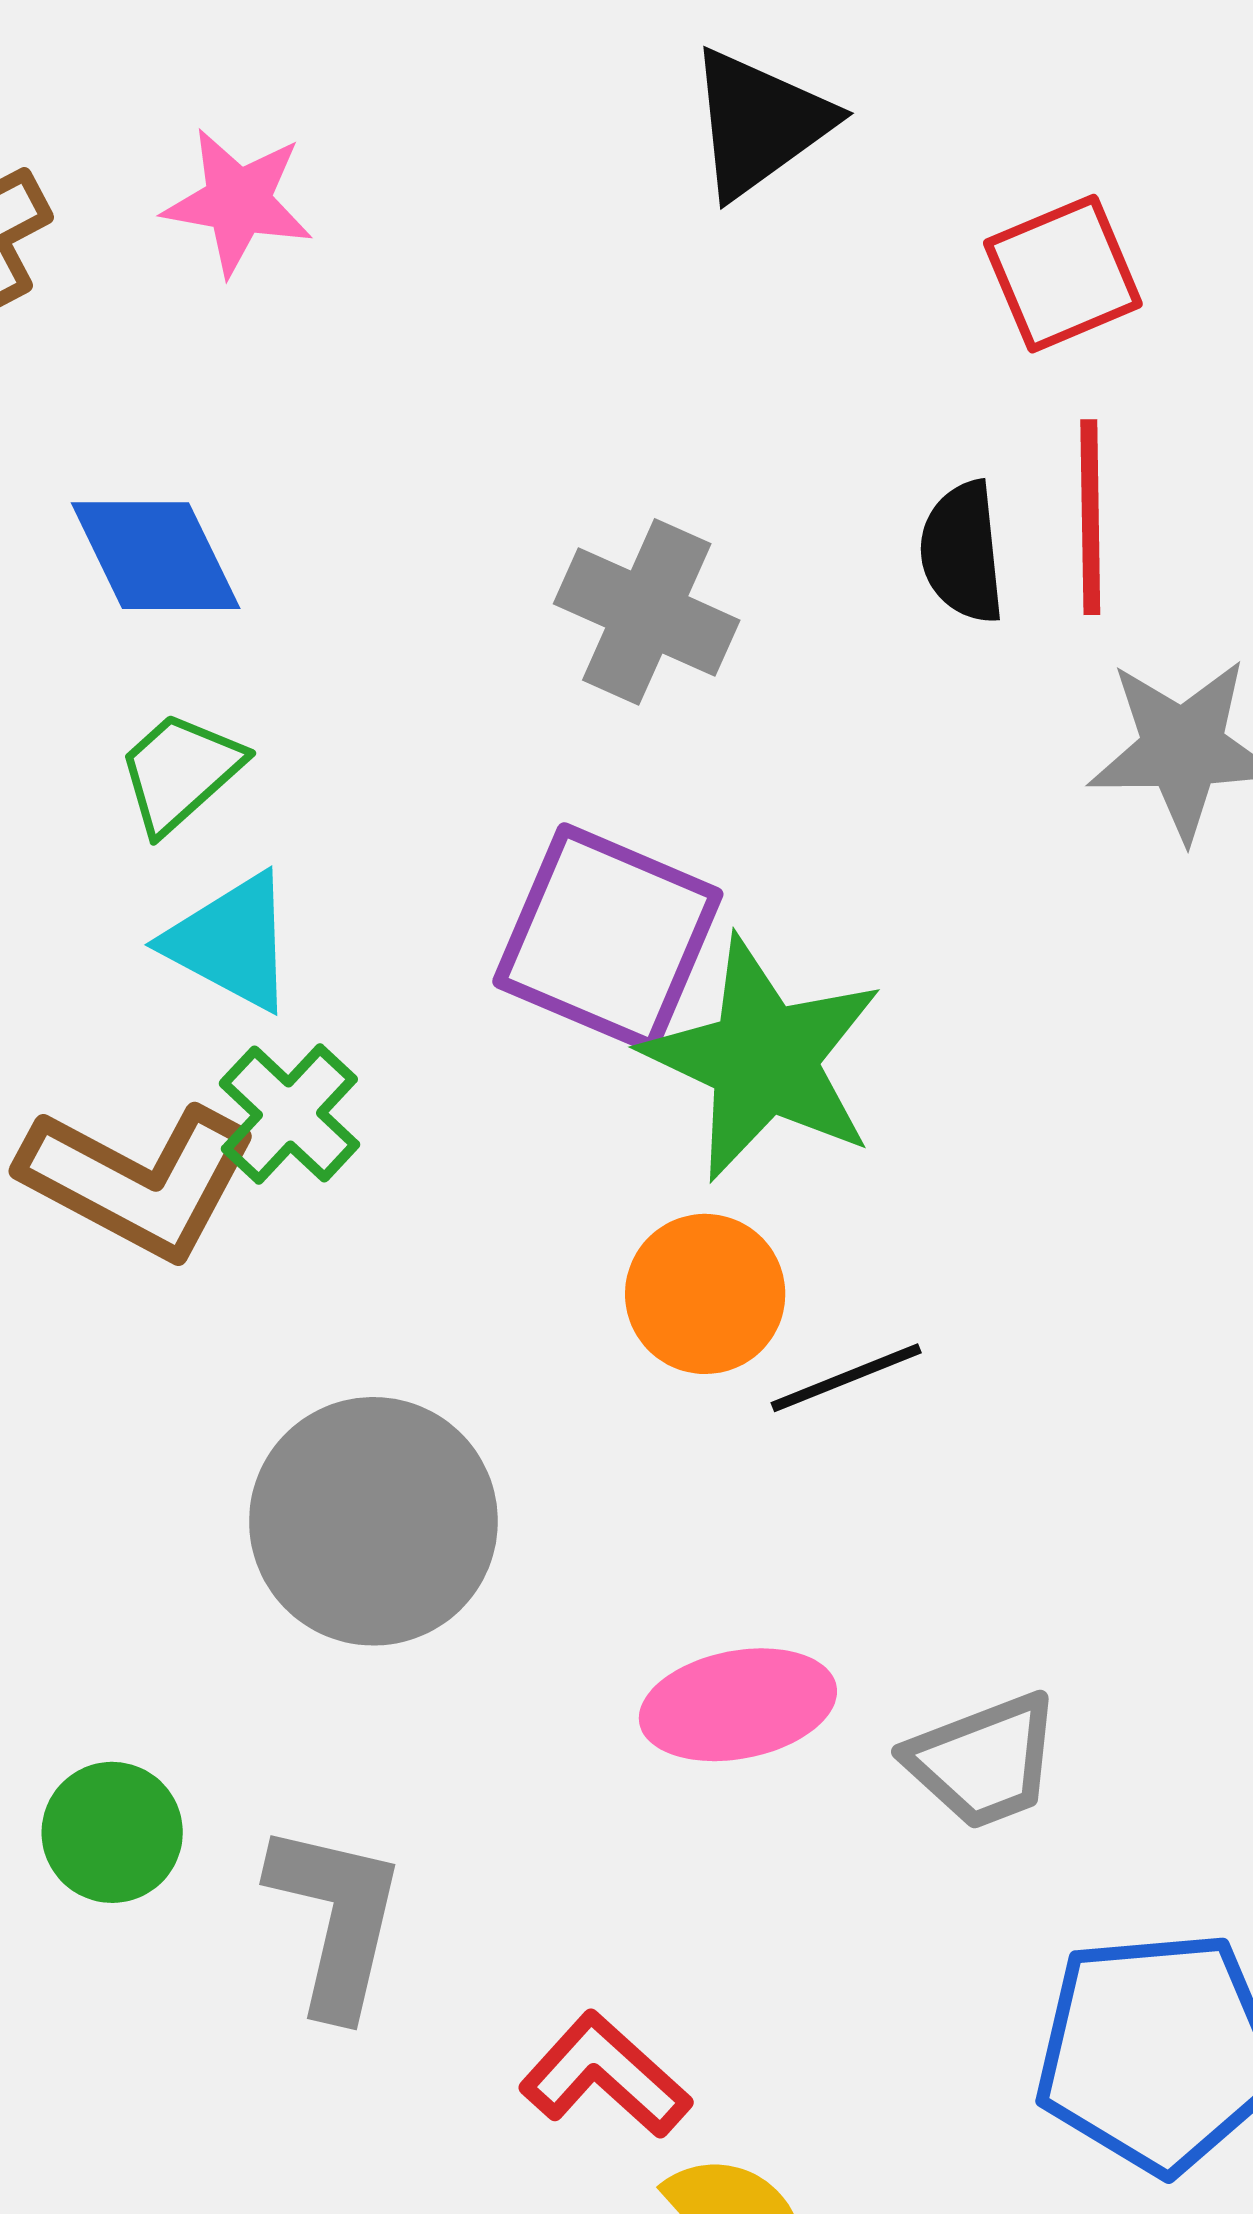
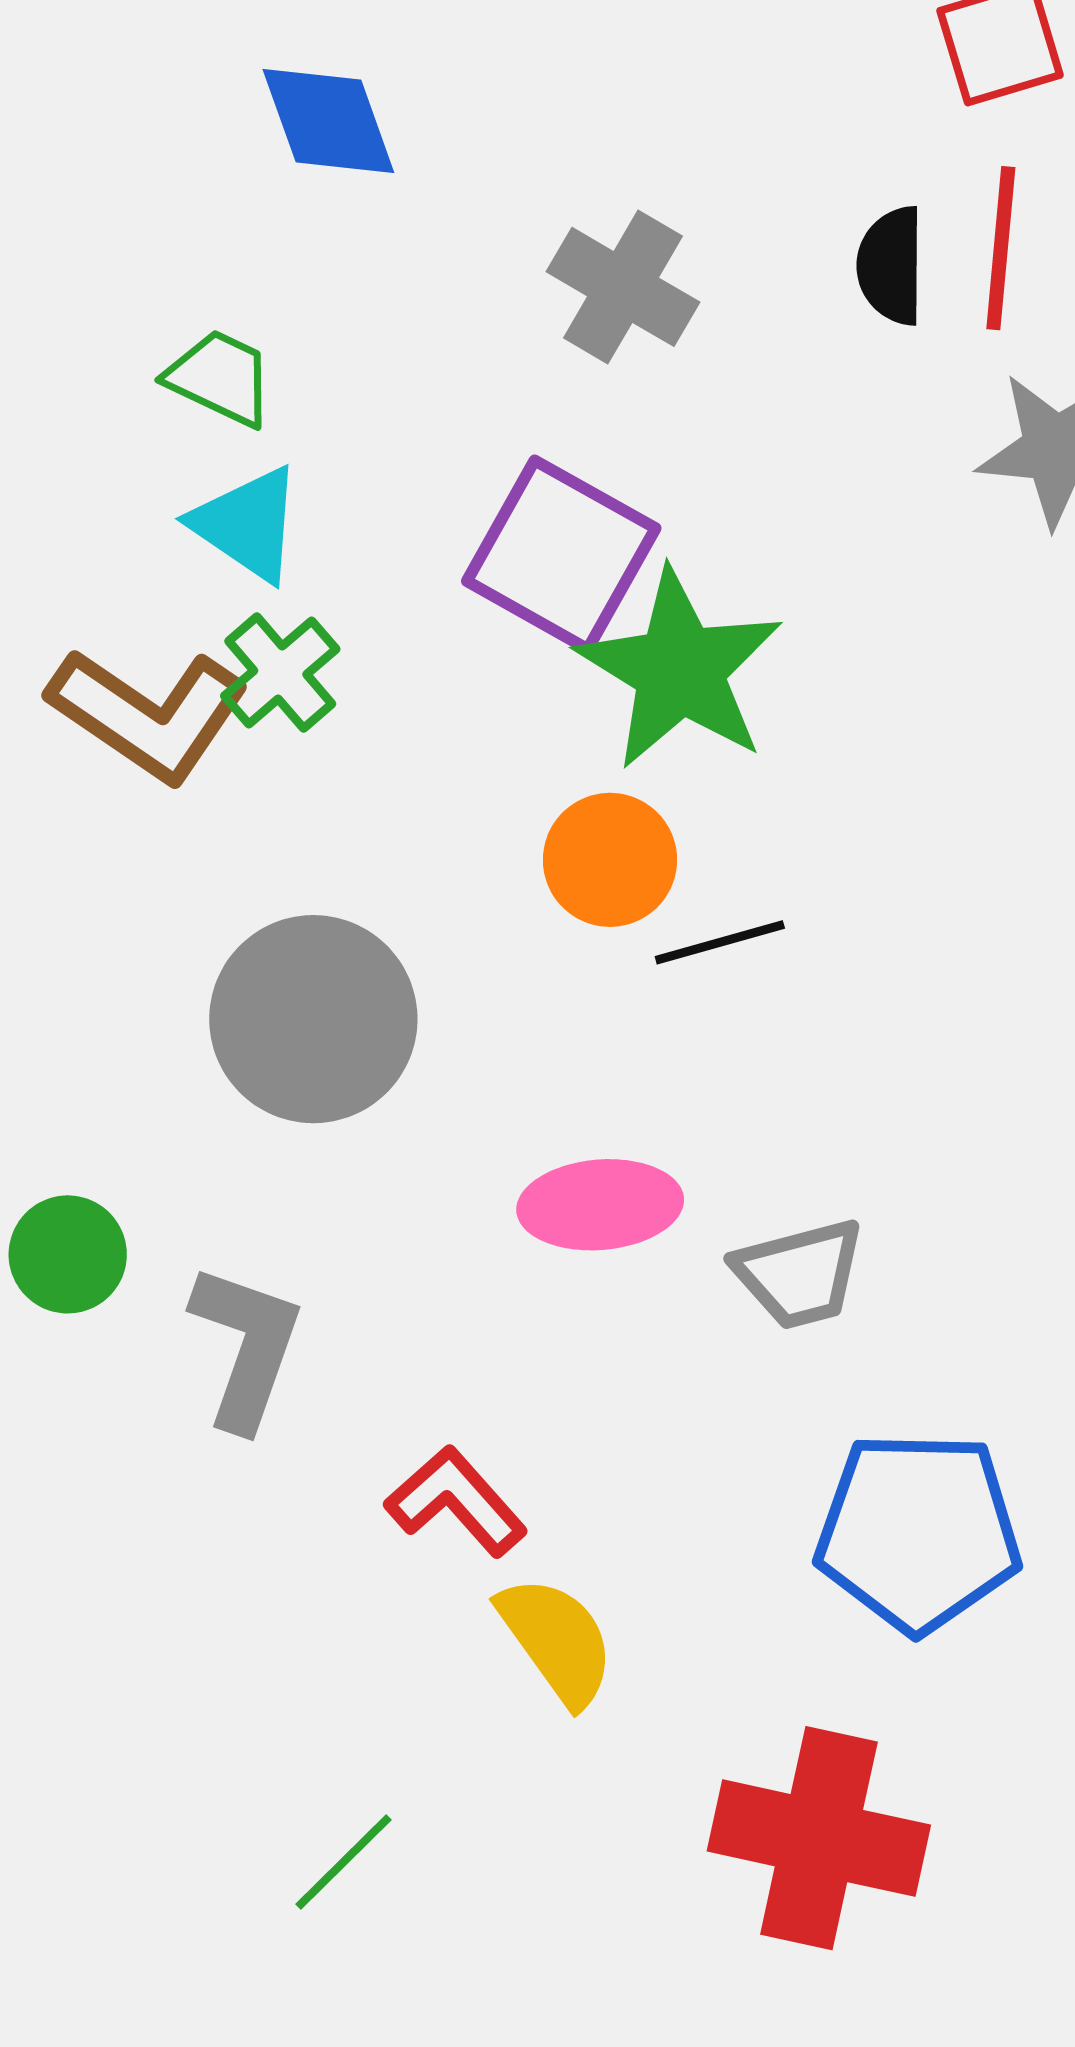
blue diamond: (156, 556) -> (328, 121), moved
green trapezoid: (180, 772) -> (220, 378), turned 61

